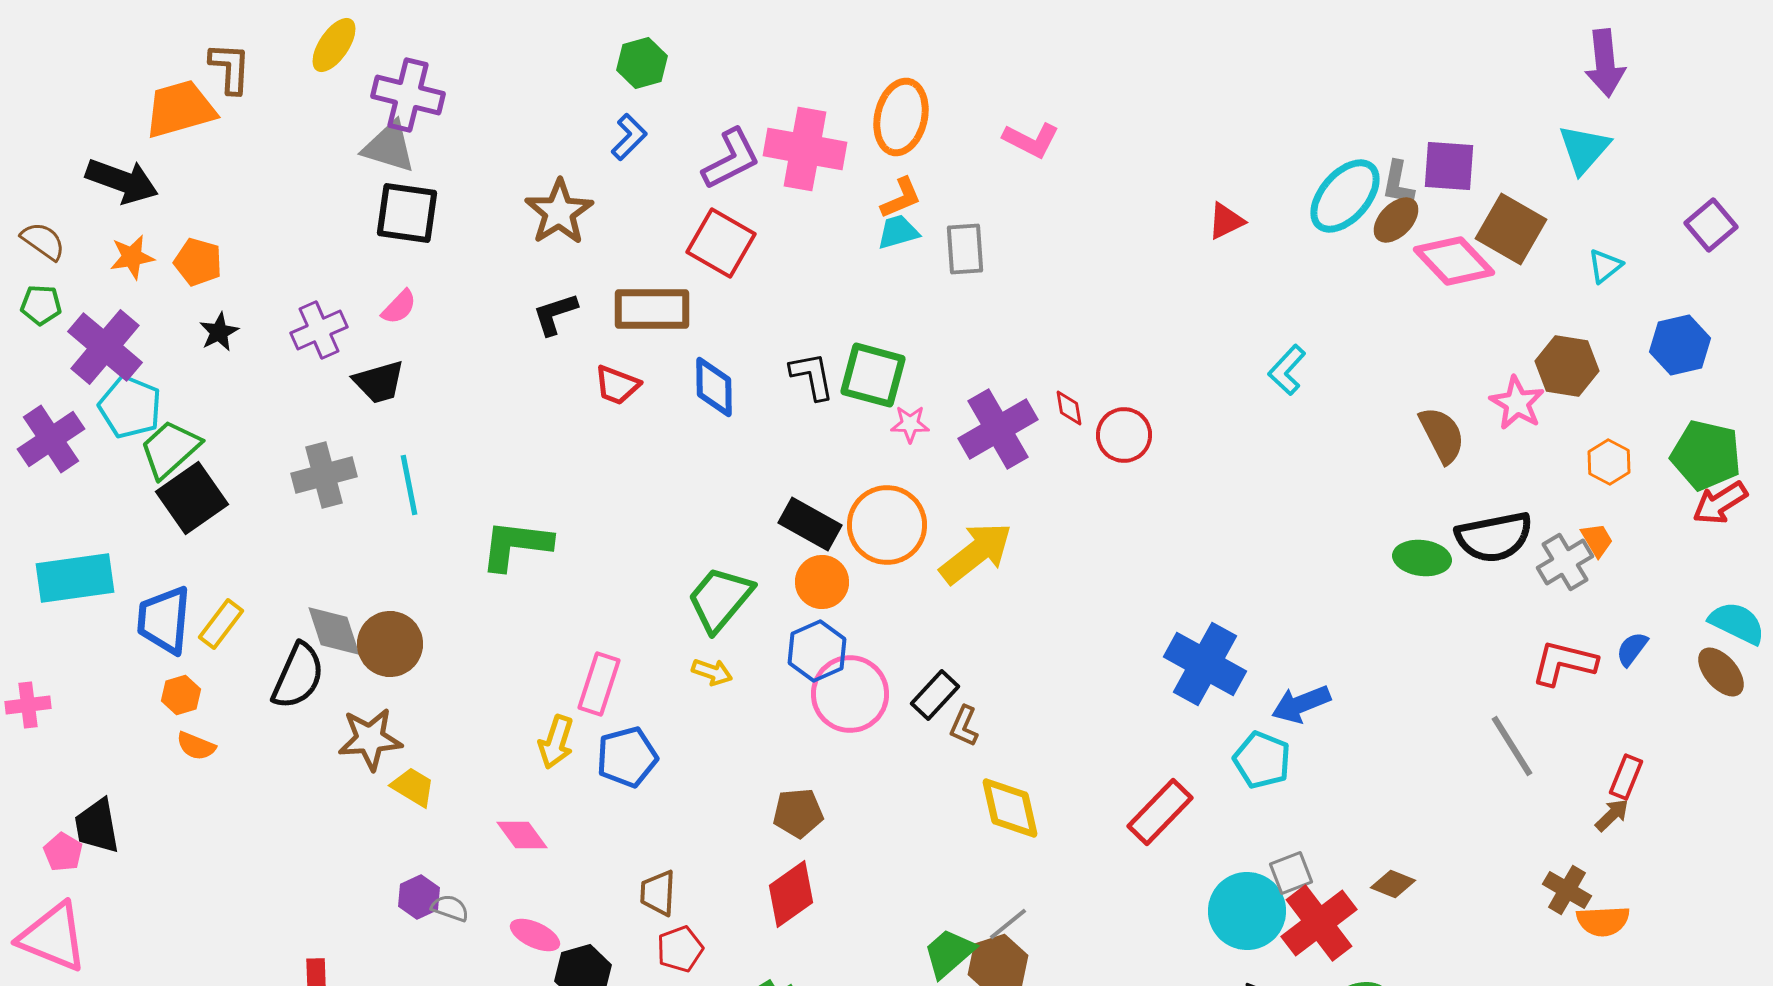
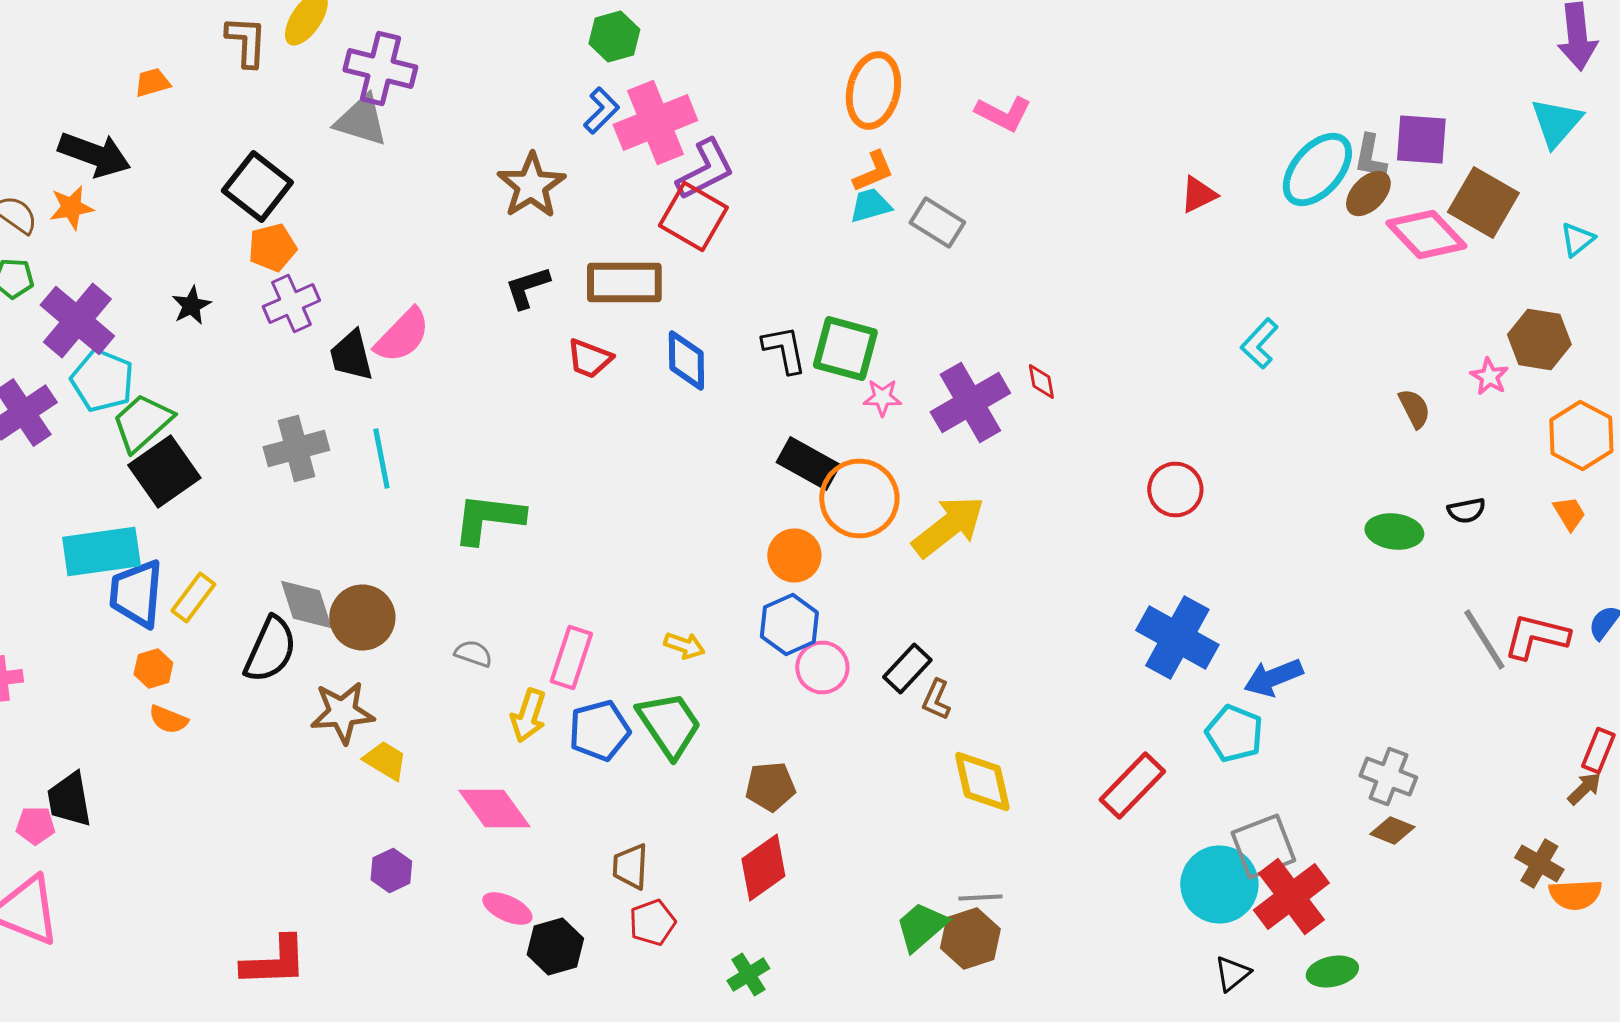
brown L-shape: (230, 68) -> (246, 42), moved
orange trapezoid: (180, 109) -> (152, 82), size x0.5
pink cross: (805, 149) -> (655, 122), moved, turned -32
purple L-shape: (731, 159) -> (705, 170), moved
black square: (407, 213) -> (257, 186), moved, turned 30
gray rectangle: (965, 249) -> (937, 222), turned -54
orange star: (132, 257) -> (71, 208), moved
orange pentagon: (198, 262) -> (272, 248), moved, turned -30
pink semicircle: (399, 307) -> (402, 336), moved, size x1.6
black trapezoid: (379, 382) -> (351, 356), turned 92
pink star: (1517, 403) -> (1489, 376), size x0.7
red circle: (1124, 435) -> (1175, 490), moved
brown semicircle: (1442, 435) -> (1414, 408), size x0.7
orange hexagon: (1609, 462) -> (1581, 436), size x1.5
black rectangle: (810, 524) -> (808, 464), moved
black semicircle: (1494, 537) -> (1466, 510), size x0.5
gray cross: (1565, 562) -> (1388, 776), moved, turned -38
cyan rectangle: (75, 578) -> (101, 552), moved
green trapezoid: (720, 599) -> (669, 724), moved, turned 106
pink circle: (850, 694) -> (822, 668), size x0.7
gray line: (1512, 746) -> (1484, 640), moved
pink diamond: (522, 835) -> (494, 808), size x1.4
pink pentagon: (63, 852) -> (35, 826), turned -30
gray square: (1291, 873) -> (1263, 846), size x1.5
brown diamond: (1393, 884) -> (1392, 830), moved
gray semicircle: (450, 908) -> (473, 654), moved
gray line: (1008, 924) -> (980, 898), turned 36

